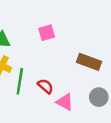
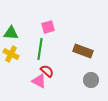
green line: (20, 81) -> (40, 49), moved
pink triangle: (65, 102) -> (39, 81), moved

